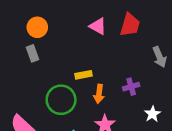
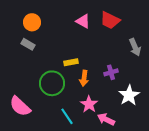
red trapezoid: (130, 25) -> (110, 20), turned 100
gray rectangle: (33, 53) -> (28, 44), turned -40
white star: (152, 114) -> (129, 95), size x1.5

